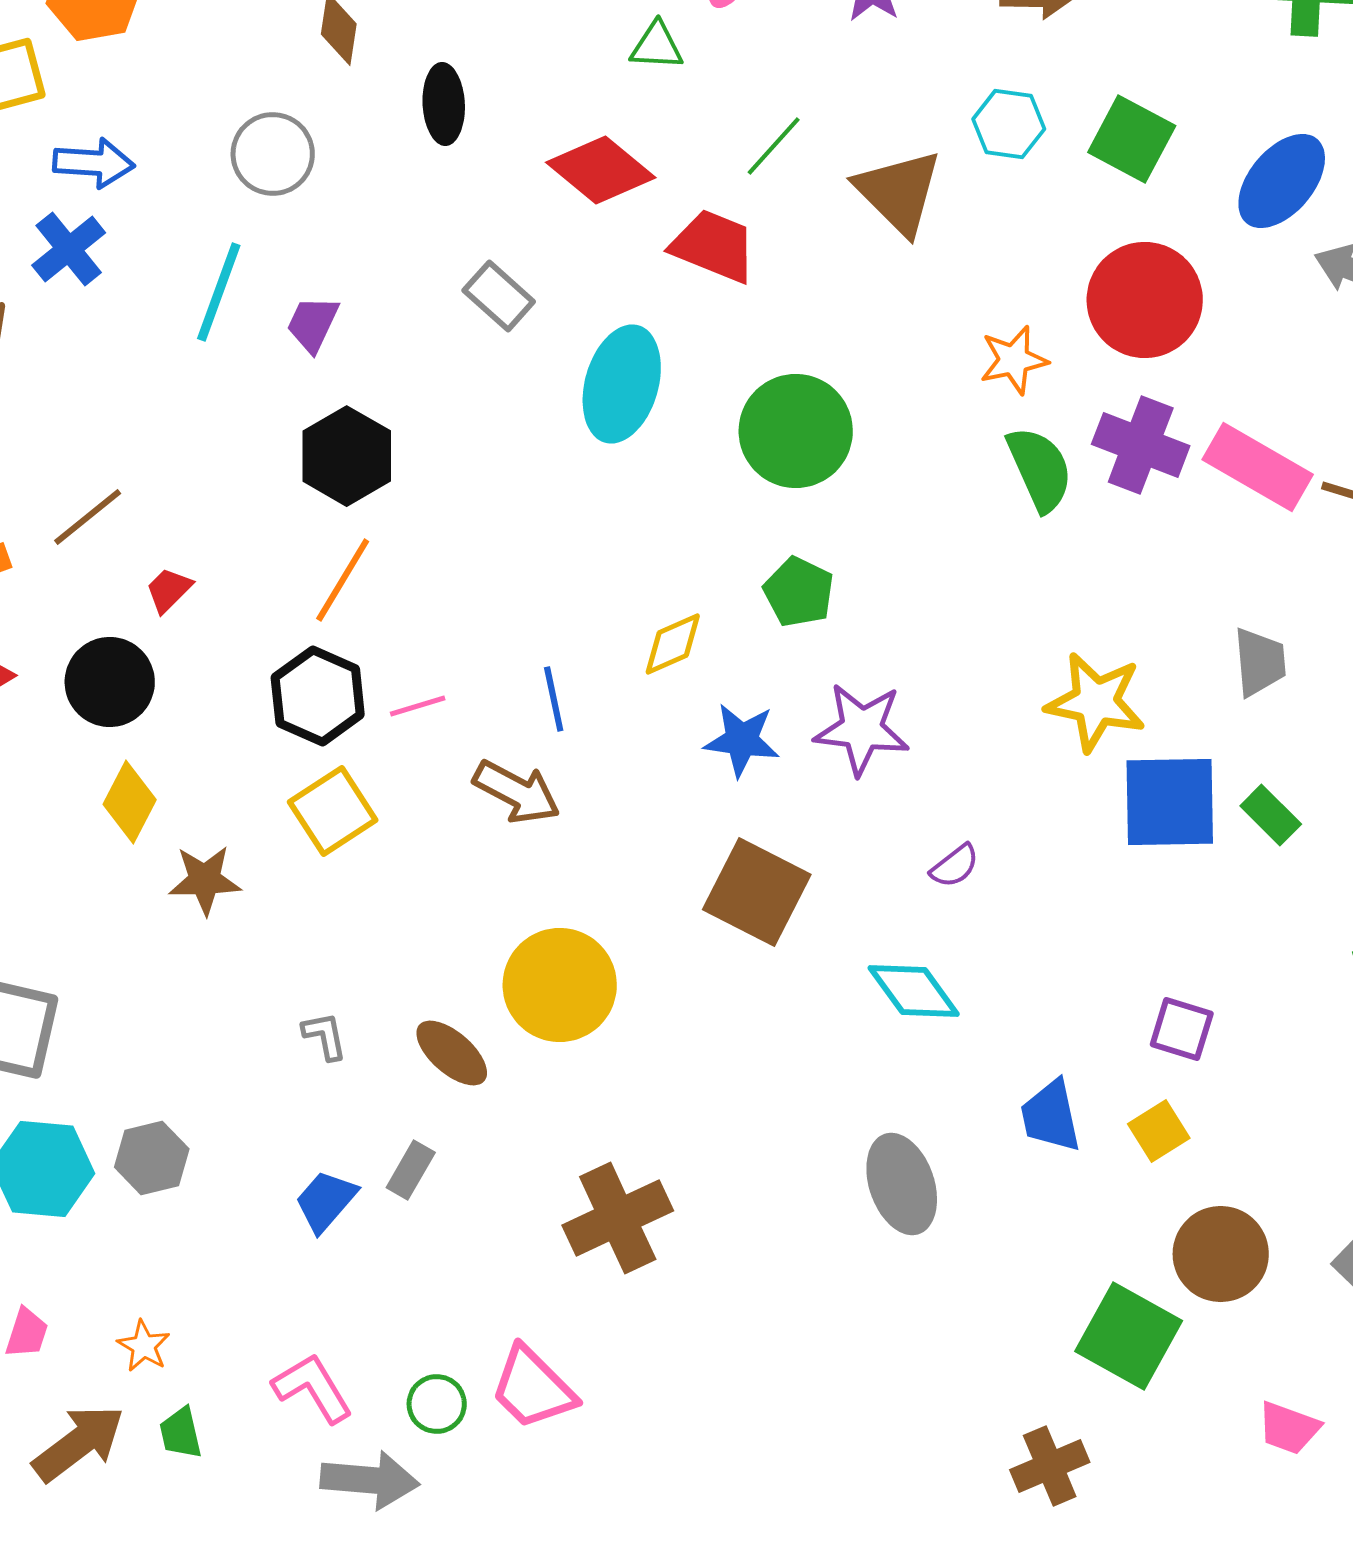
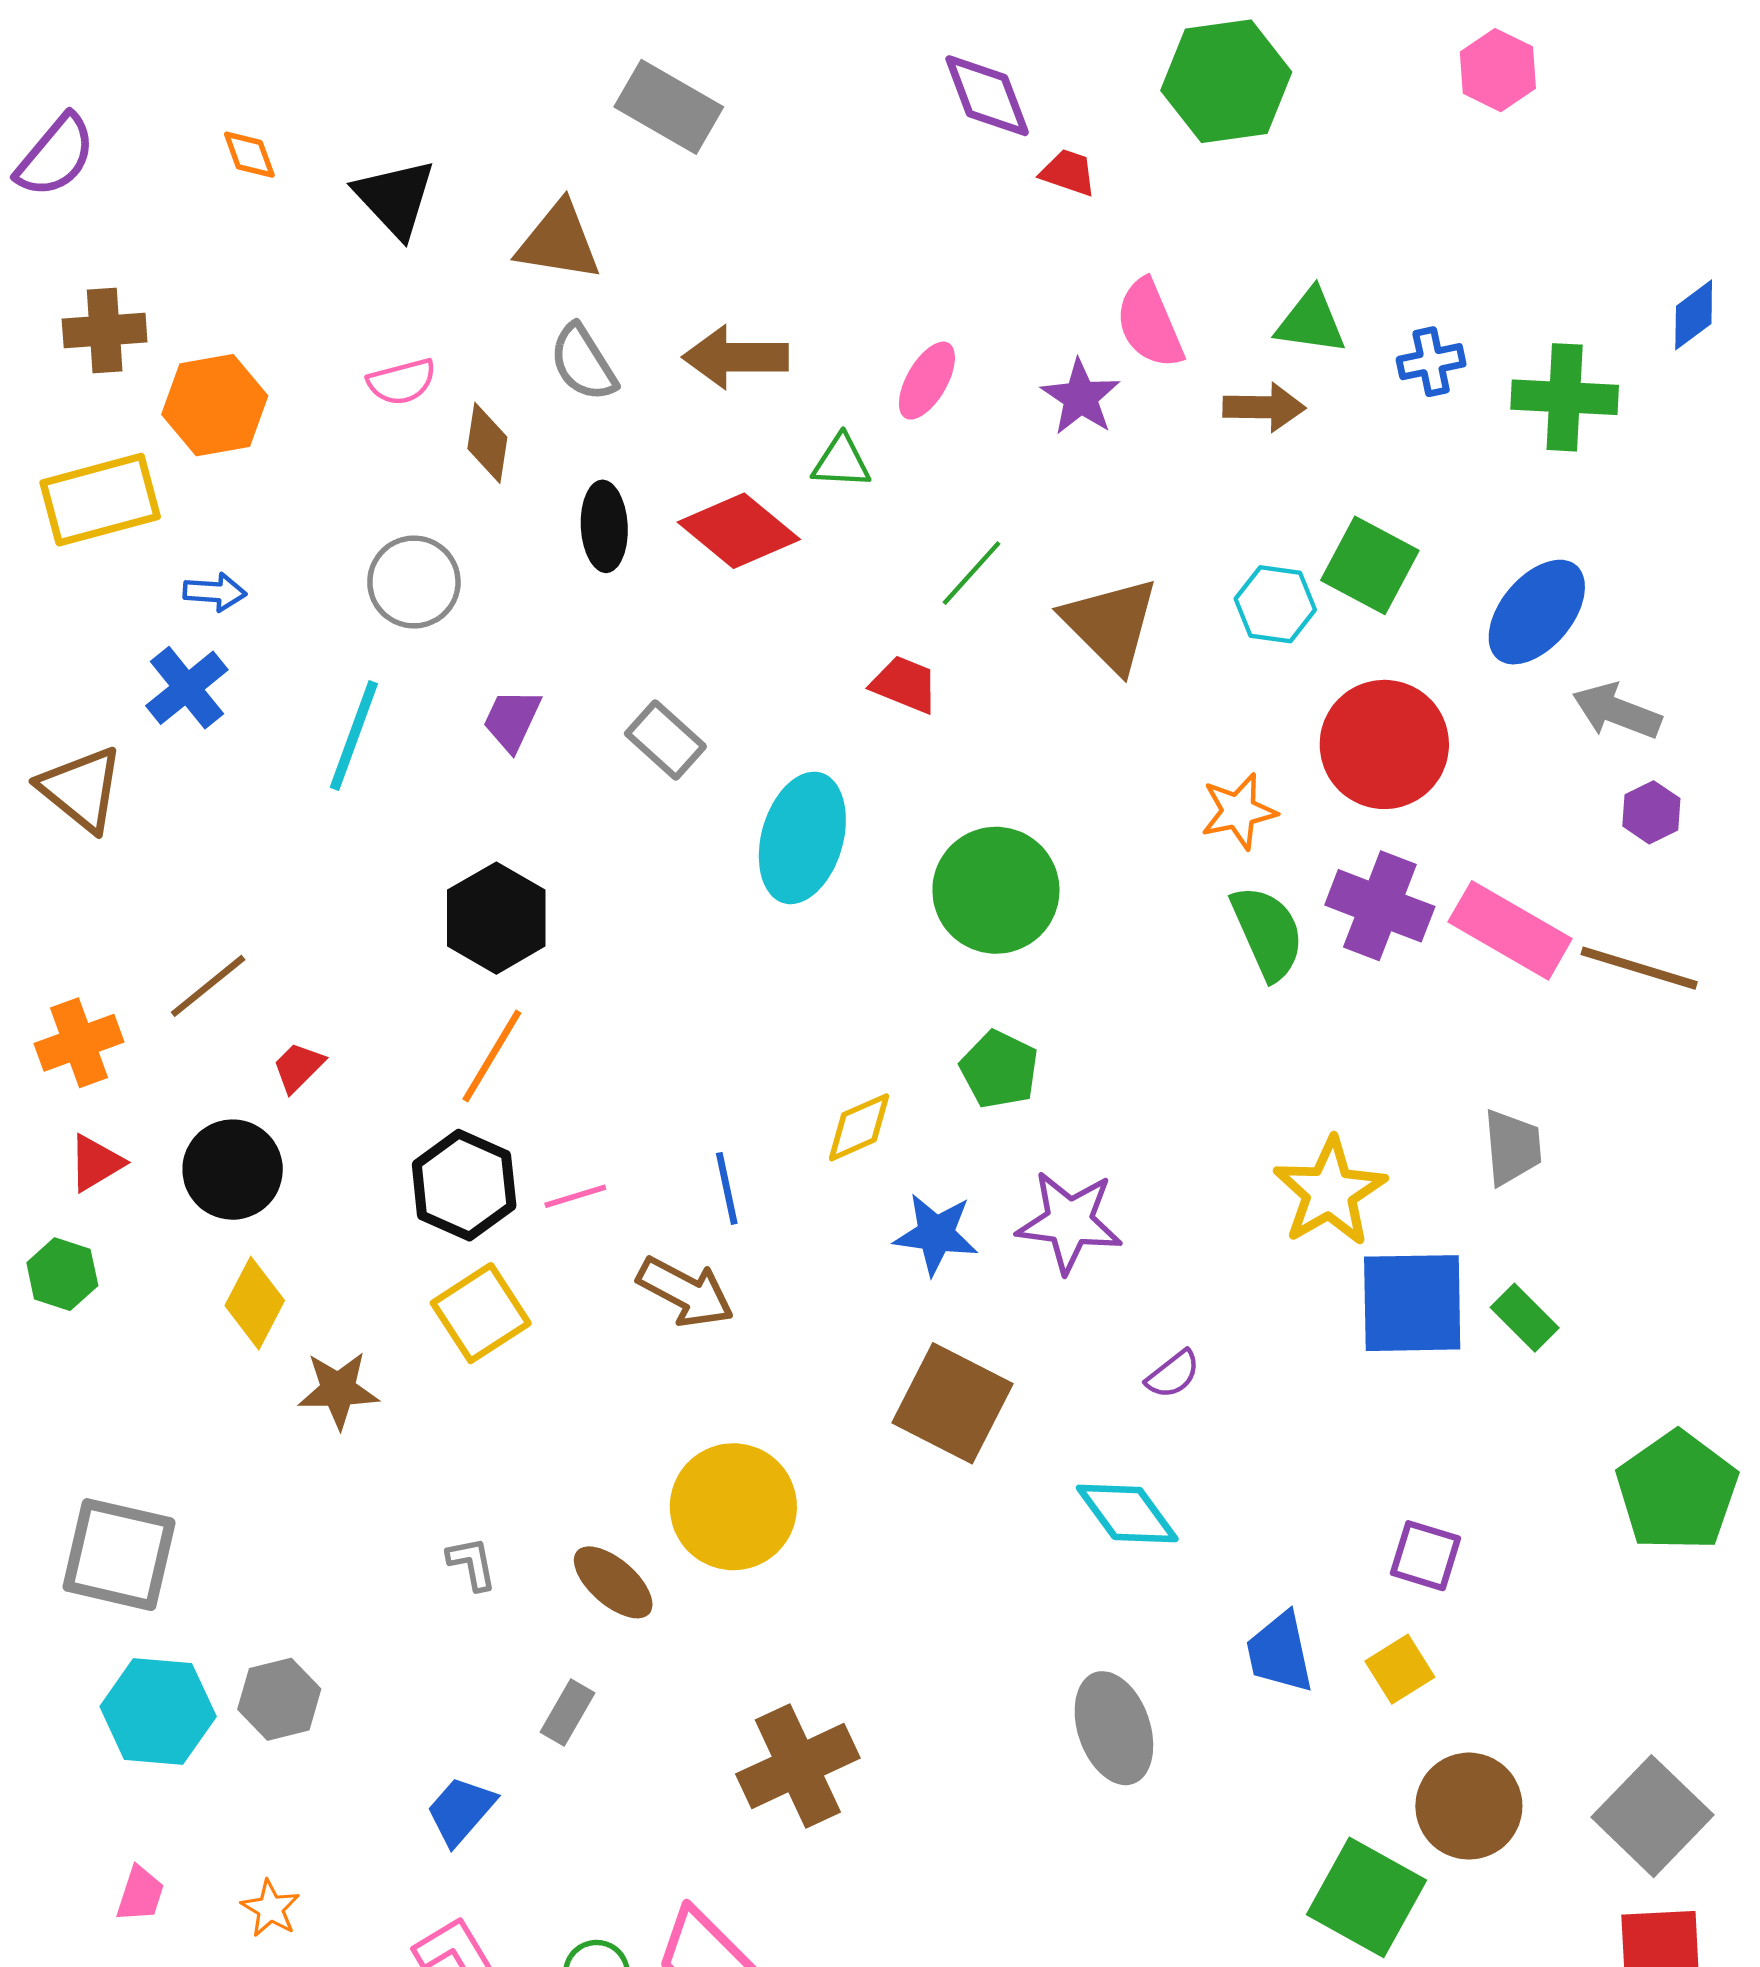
cyan hexagon: (1009, 124) -> (1275, 604), moved
blue arrow: (94, 163) -> (215, 592), size x0.7
red diamond: (601, 170) -> (739, 531), moved
red trapezoid: (714, 246) -> (905, 684), size x0.7
purple trapezoid: (313, 324) -> (512, 720), moved
yellow star: (1096, 702) -> (1330, 1192), turned 30
blue trapezoid: (326, 1201) -> (461, 1811), moved

